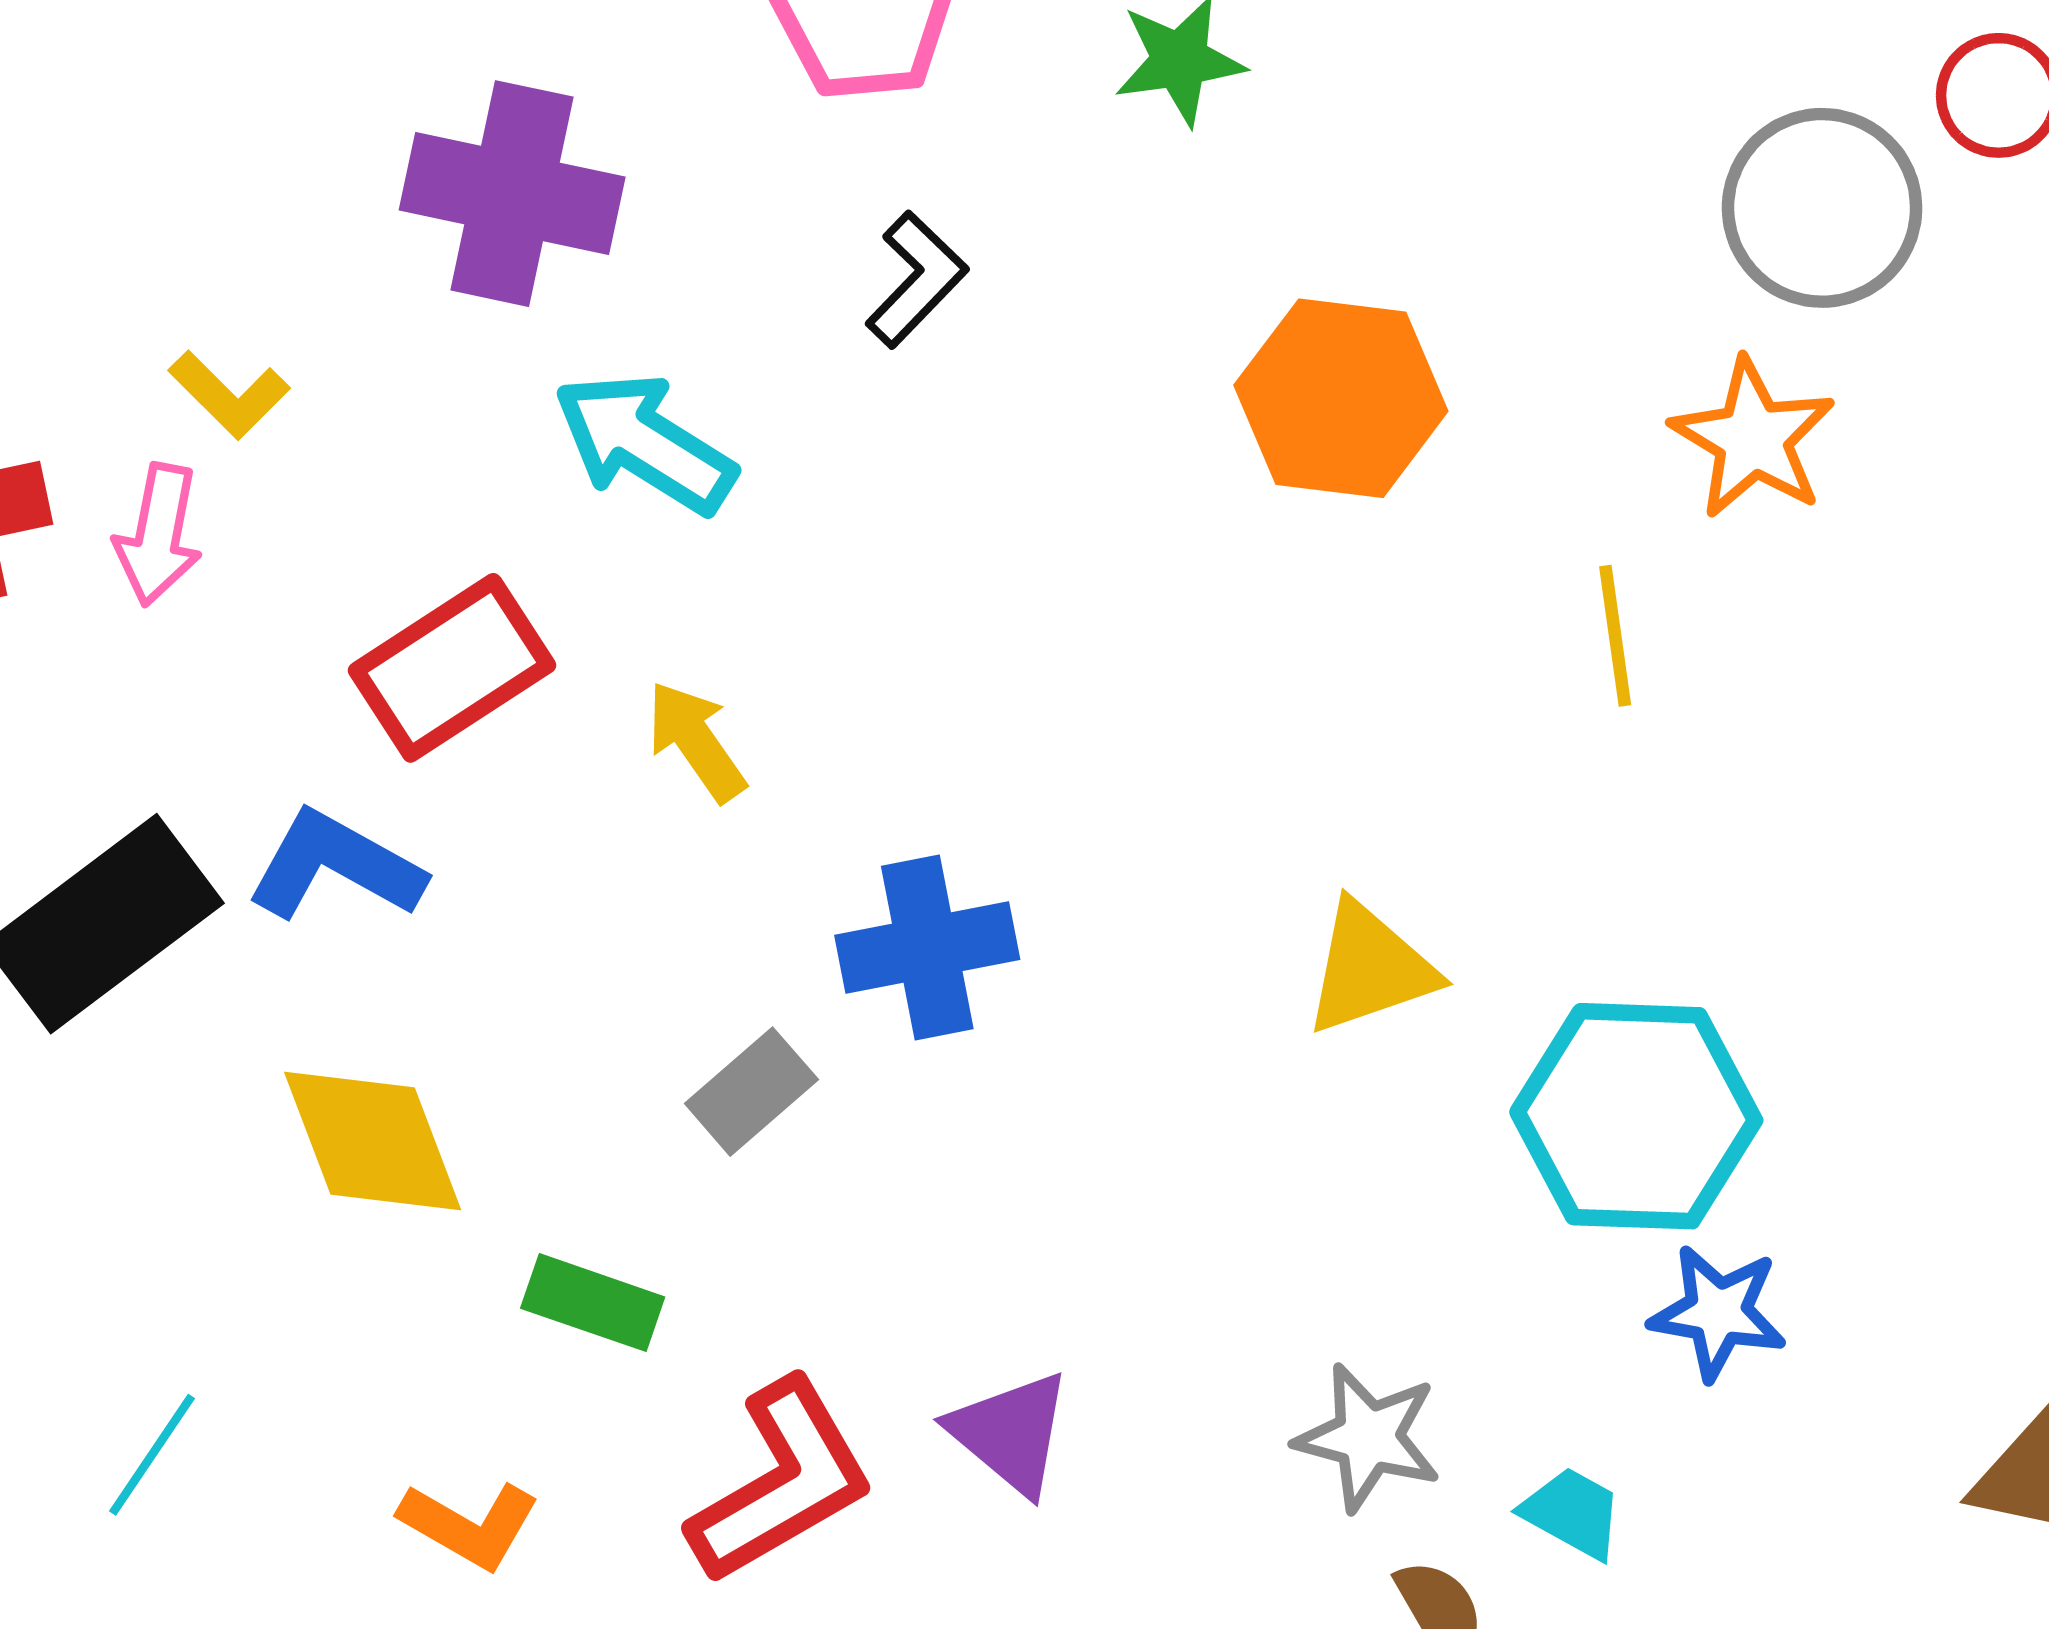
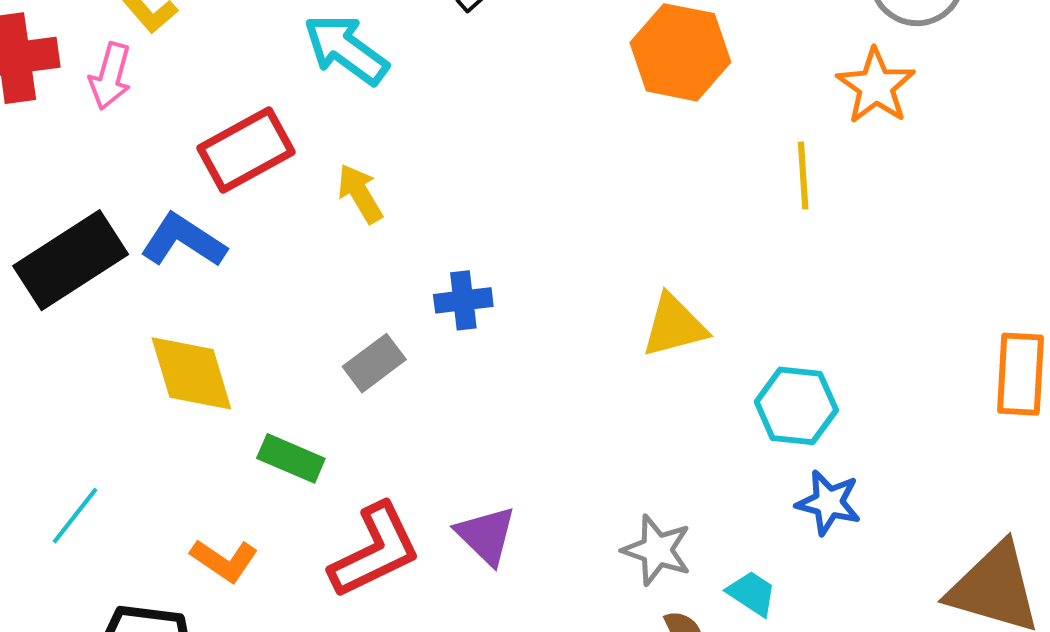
blue cross: (927, 947) -> (463, 300), size x0.7
cyan hexagon: (1636, 1116) -> (796, 406), size x0.7

